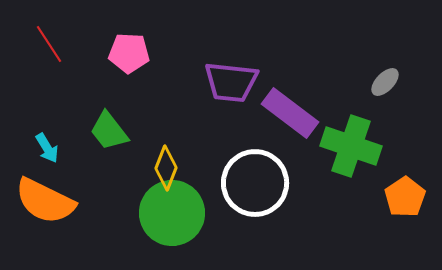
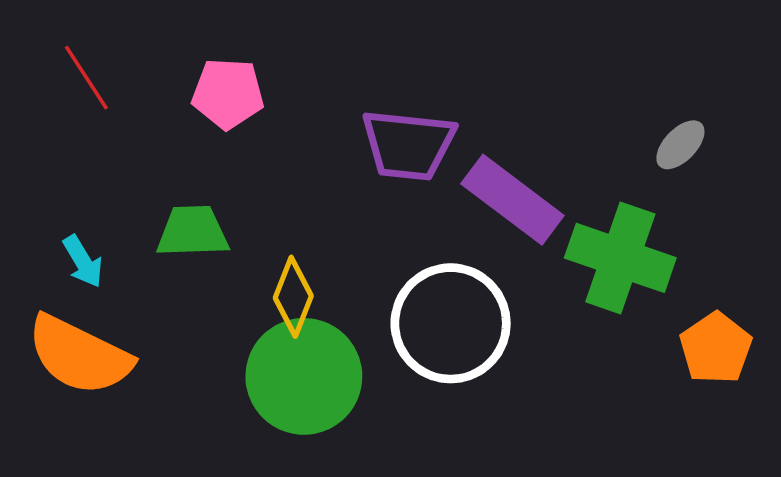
green trapezoid: (109, 131) -> (193, 231), turned 126

